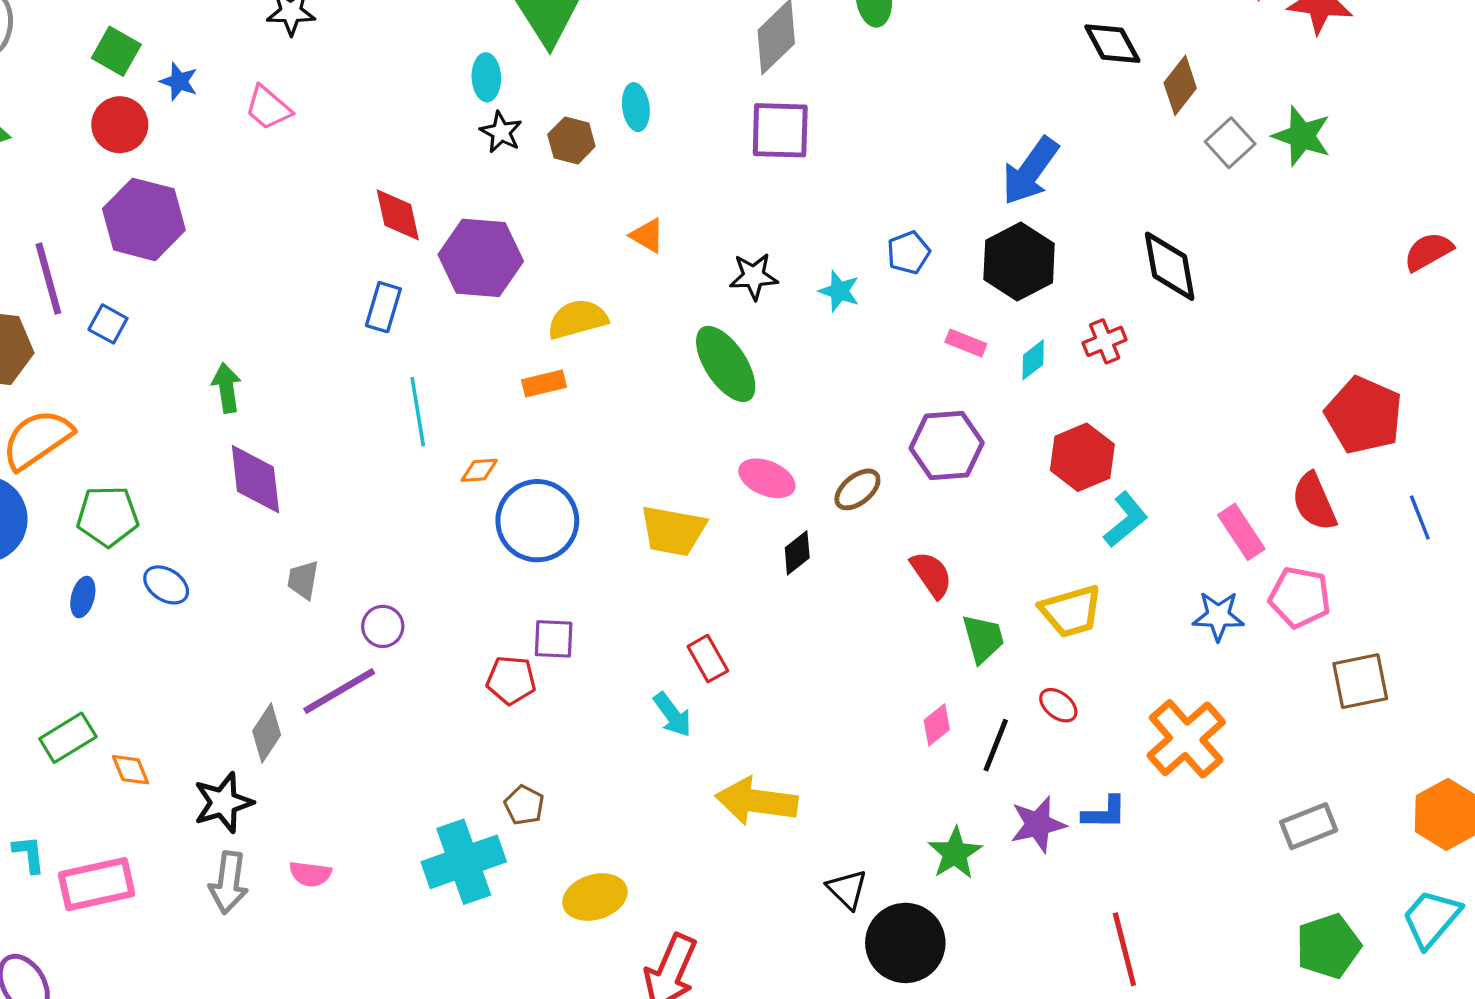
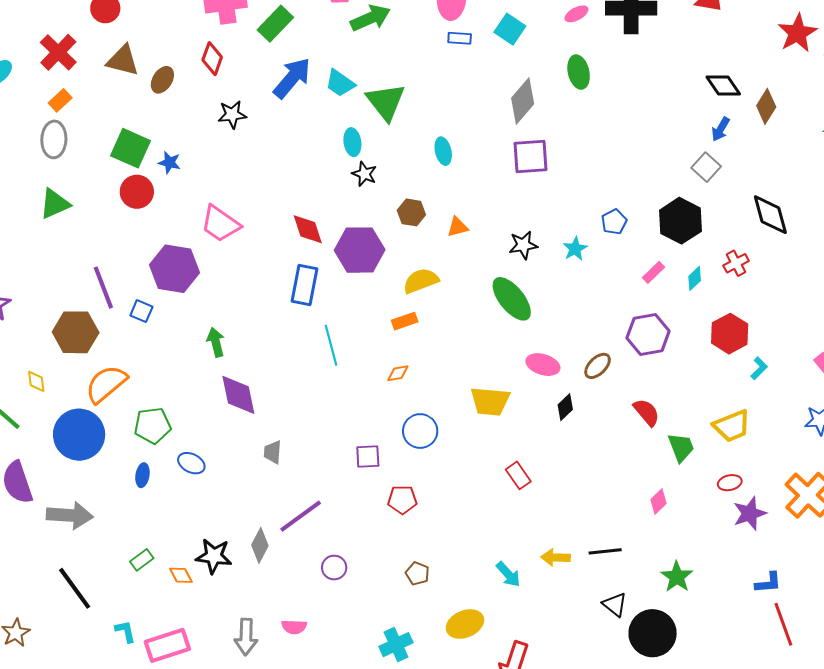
green square: (116, 51) -> (131, 148), size x1.4
pink trapezoid: (268, 108) -> (220, 224), moved, size x1.4
brown hexagon: (571, 140) -> (411, 212), moved
gray square: (1230, 143) -> (706, 167), moved
blue arrow: (1030, 171) -> (721, 129), moved, size x0.6
purple hexagon: (144, 219) -> (175, 269), moved
orange triangle: (647, 236) -> (458, 227), turned -40
cyan star: (839, 291) -> (575, 249), turned 30
blue rectangle: (383, 307) -> (304, 285), size x1.4
pink rectangle: (966, 343) -> (654, 272), turned -60
orange diamond: (479, 470) -> (398, 373), moved
cyan L-shape: (1126, 520) -> (759, 368), size x0.7
blue circle: (537, 521) -> (420, 431), moved, size x0.7
purple circle: (383, 626) -> (334, 568), moved
purple square: (554, 639) -> (368, 457), moved
red ellipse: (1058, 705) -> (730, 483), turned -45
cyan arrow: (672, 715) -> (508, 574), moved
green rectangle: (68, 738) -> (142, 560), size x0.7
black line: (996, 745) -> (605, 551), moved, turned 68
yellow arrow: (756, 801) -> (556, 557), size x0.6
black star: (223, 802) -> (214, 556), moved, turned 30
blue L-shape: (1104, 813) -> (768, 583), moved
purple star: (1038, 824) -> (750, 513), moved
cyan cross: (464, 862) -> (396, 645), moved, size x0.7

